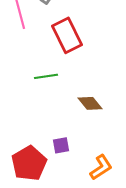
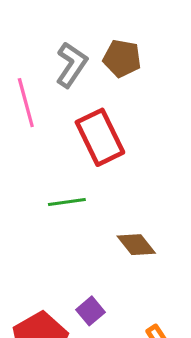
purple square: (61, 145) -> (90, 311), turned -30

